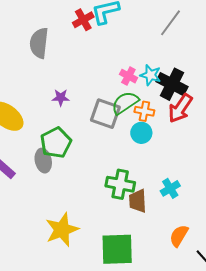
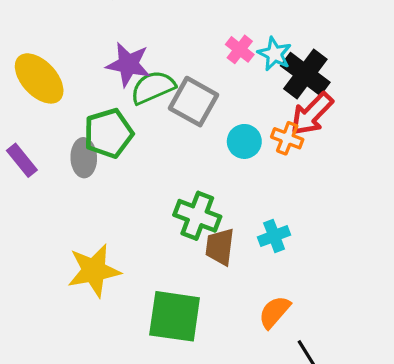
purple star: (61, 98) -> (128, 64), size x1.6
green semicircle: (125, 103) -> (153, 87), moved
orange cross: (144, 111) -> (287, 138), moved

